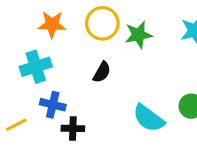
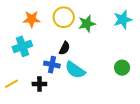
blue cross: (53, 105) -> (52, 65), moved
cyan semicircle: (149, 118) -> (75, 70), moved
black cross: (73, 128) -> (39, 84), moved

